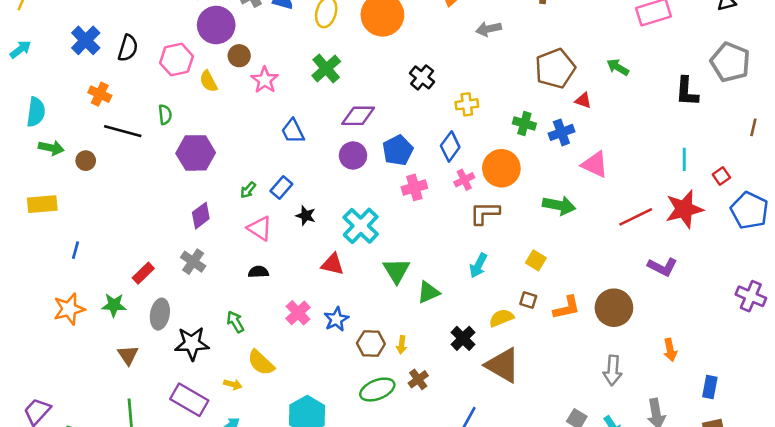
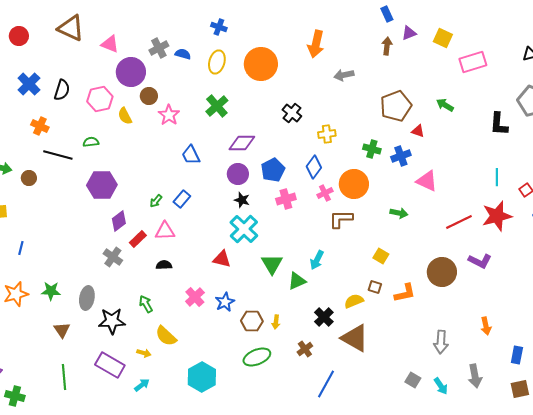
green semicircle: (165, 115) -> (91, 142), turned -91
purple hexagon: (196, 153) -> (102, 185), moved
green arrow: (559, 205) -> (399, 213), size x0.7
black star: (306, 216) -> (242, 200), moved
pink triangle: (260, 228) -> (165, 231), turned -35
cyan arrow: (478, 265) -> (317, 260), moved
red rectangle: (143, 273) -> (138, 239), moved
brown circle: (614, 308) -> (442, 272), moved
brown cross: (418, 379) -> (305, 349), moved

